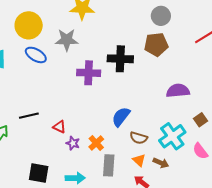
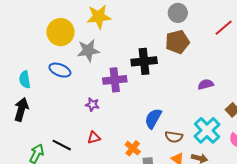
yellow circle: (29, 25) -> (61, 32), moved
purple semicircle: (178, 91) -> (206, 84), size x0.7
black line: (29, 116) -> (62, 145), moved, turned 48
red triangle: (59, 127) -> (94, 138), turned -32
purple star: (73, 143) -> (92, 105), moved

